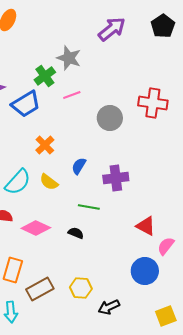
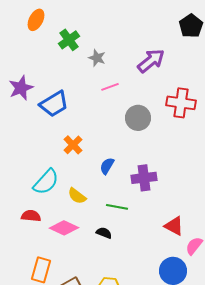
purple arrow: (112, 29) -> (151, 61), moved
gray star: (69, 58) -> (97, 58), size x0.7
green cross: (45, 76) -> (69, 40), moved
pink line: (72, 95) -> (110, 87), moved
yellow semicircle: (49, 182) -> (77, 196), moved

